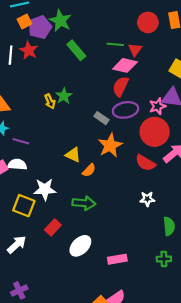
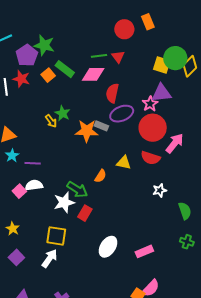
orange square: (25, 22) -> (48, 75), moved
pink diamond: (125, 65) -> (93, 74), moved
orange star: (110, 145) -> (87, 131), moved, turned -30
yellow triangle: (73, 155) -> (124, 163), moved
green arrow: (84, 203) -> (77, 190), moved, turned 40
yellow square: (24, 206) -> (56, 236), moved
red rectangle: (53, 227) -> (85, 213), moved
green cross: (164, 259) -> (187, 242), turned 32

